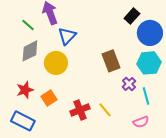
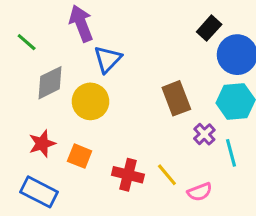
green line: (28, 25) -> (27, 42), moved
orange square: (49, 98) -> (80, 156), turned -35
red cross: (80, 110) -> (128, 175), turned 36
pink semicircle: (141, 122) -> (200, 192), moved

